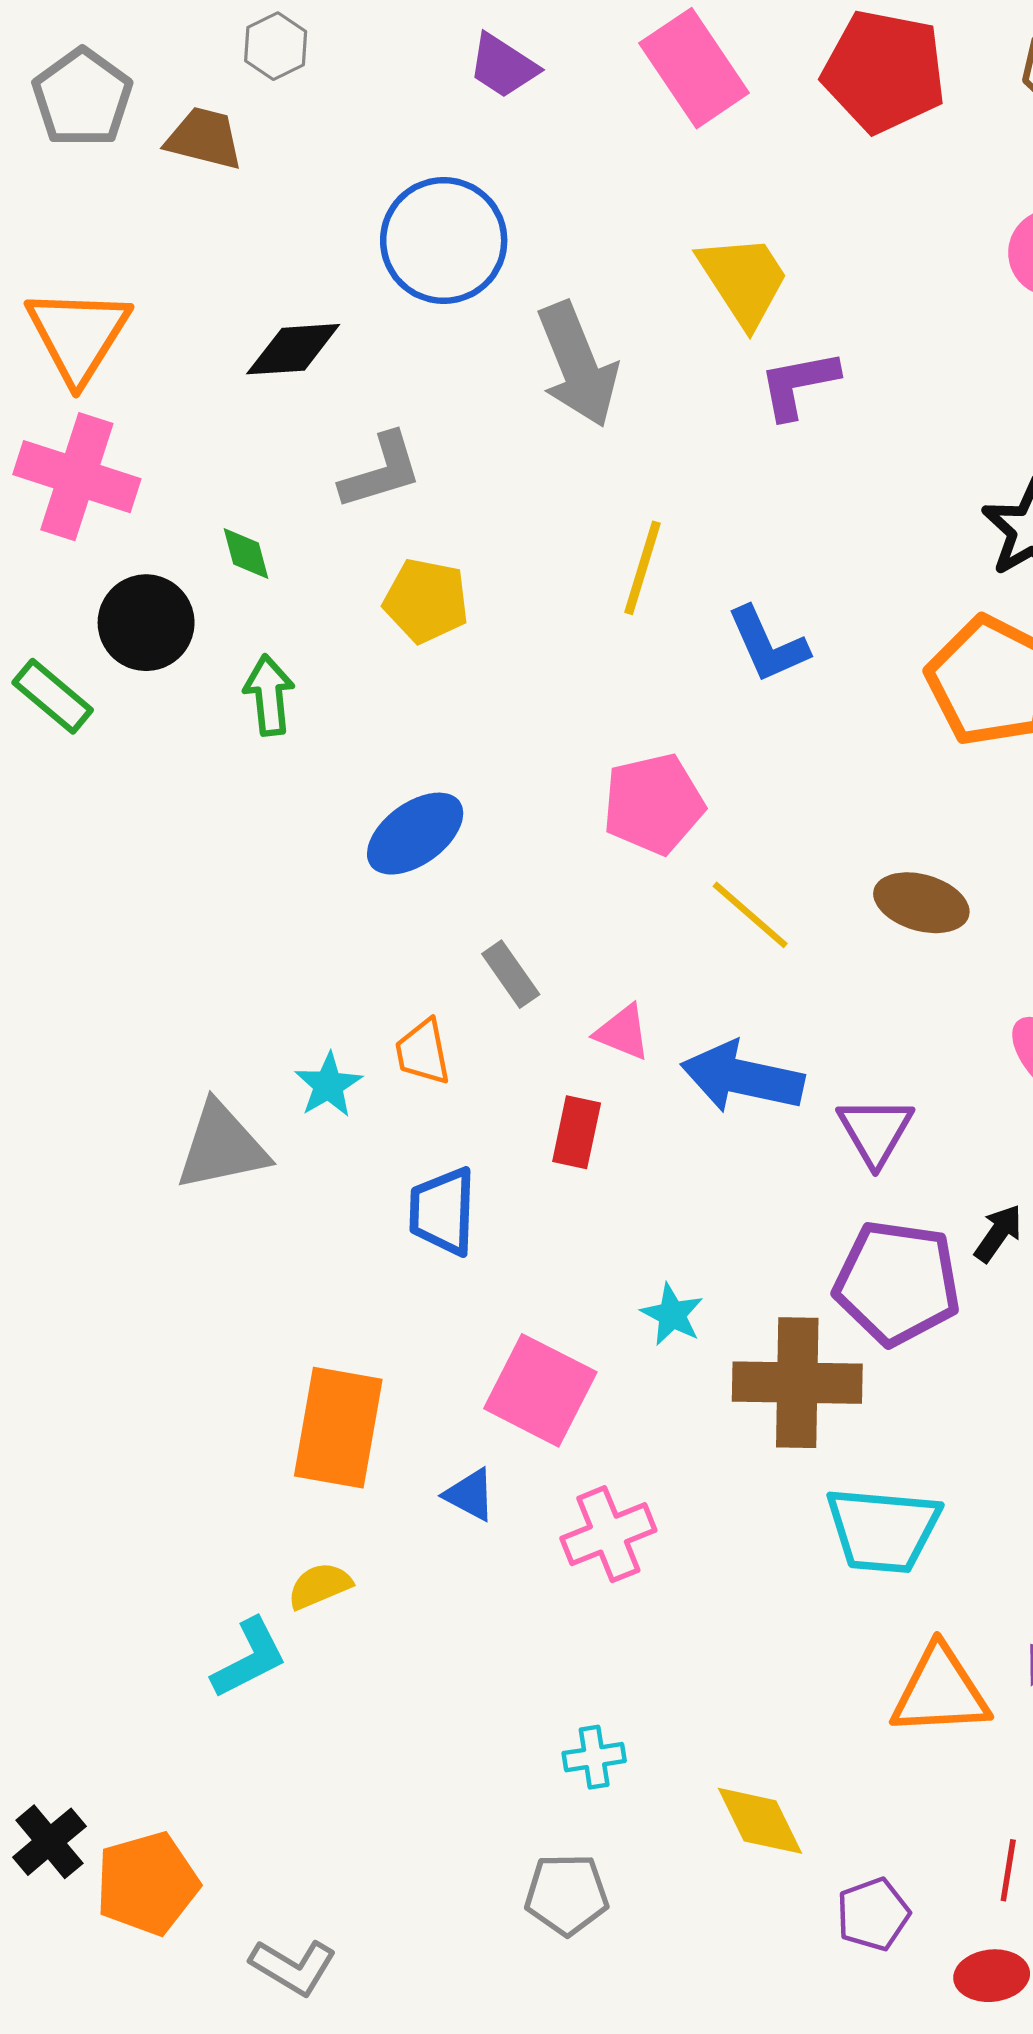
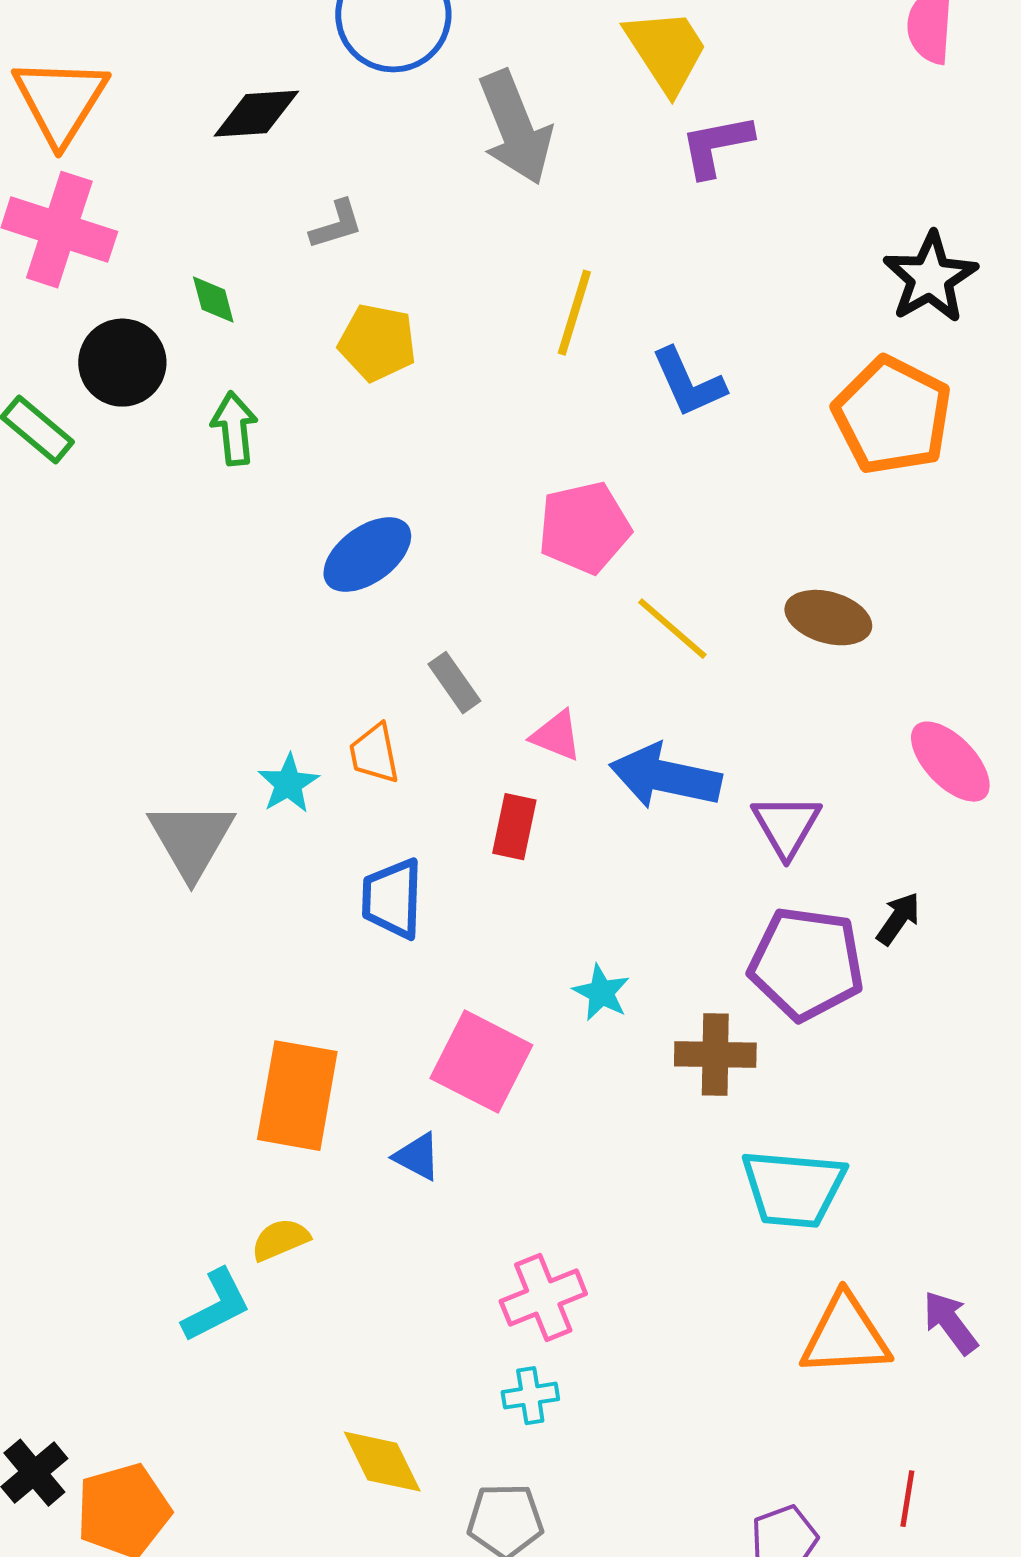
gray L-shape: (381, 471) -> (336, 225), size x0.7
gray triangle: (222, 1147) -> (191, 840), turned -48
brown cross: (797, 1383) -> (715, 1055), size x0.7
pink cross: (608, 1534) -> (543, 1298), moved
yellow diamond: (760, 1821) -> (382, 1462), moved

